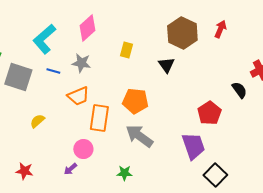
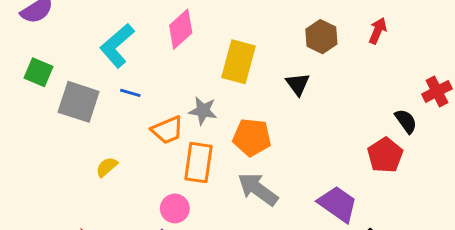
brown hexagon: (182, 33) -> (321, 37), size x0.7
yellow rectangle: (126, 50) -> (238, 62), size x1.8
gray star: (81, 63) -> (203, 111), moved
red pentagon: (209, 113) -> (385, 155), moved
purple trapezoid: (193, 146) -> (338, 204), turned -36

